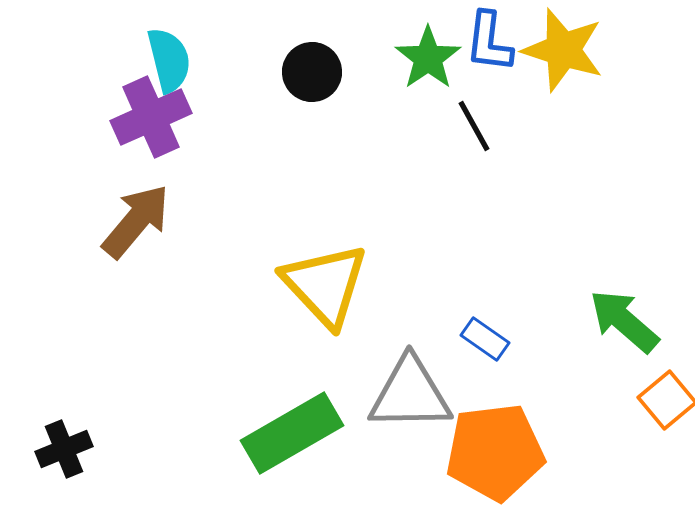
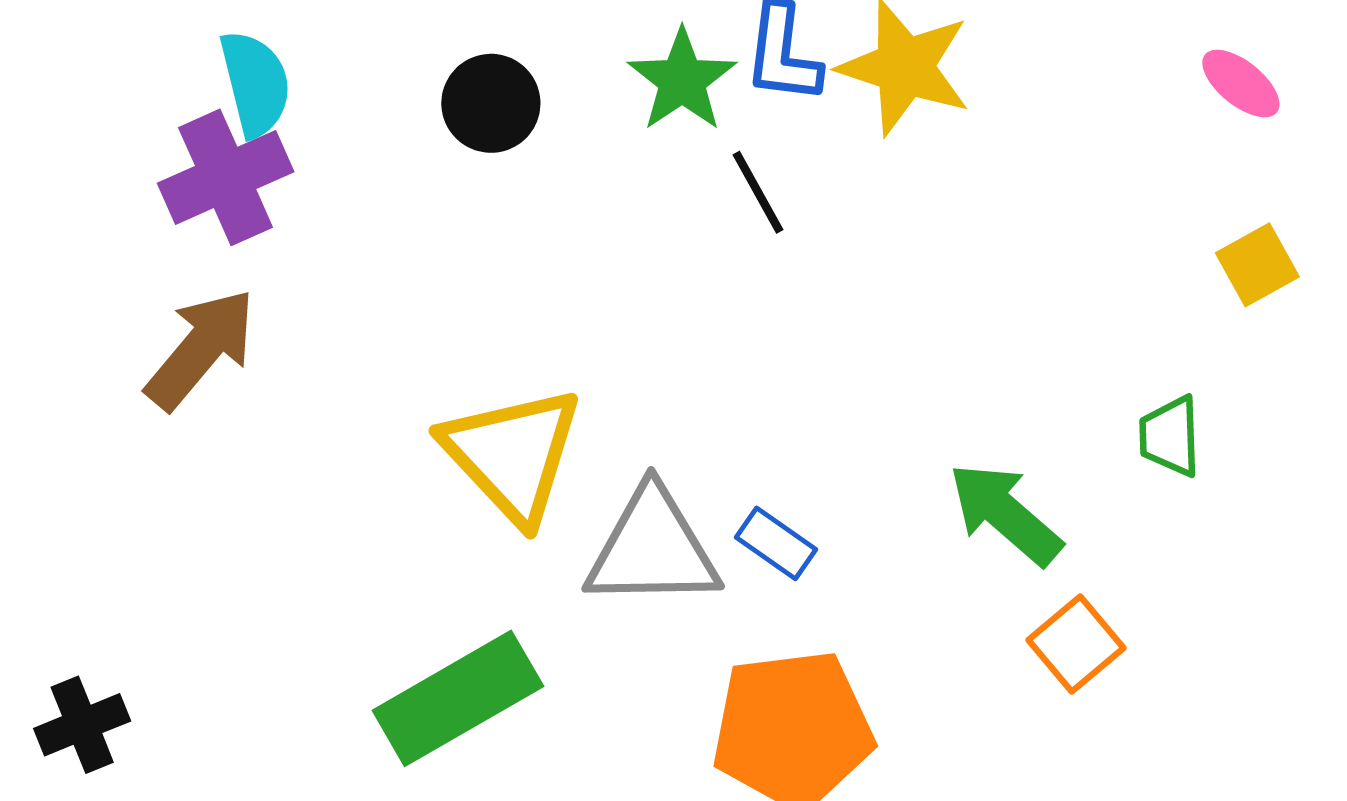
gray triangle: (410, 394) -> (652, 548), moved

